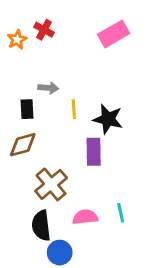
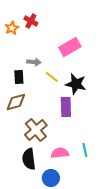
pink rectangle: (114, 34) -> (70, 47), moved
yellow line: (74, 109) -> (52, 77), turned -48
blue circle: (60, 253) -> (51, 178), moved

